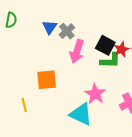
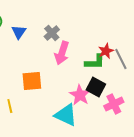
blue triangle: (50, 27) -> (19, 32), moved
black square: (105, 45) -> (96, 87), moved

